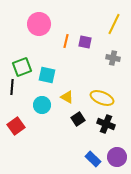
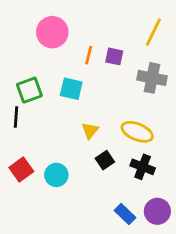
gray cross: (113, 58) -> (152, 78), size x1.5
cyan square: (47, 75) -> (71, 89), moved
yellow triangle: (67, 97) -> (90, 130), turned 40
cyan circle: (42, 105) -> (56, 175), moved

